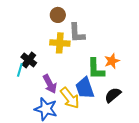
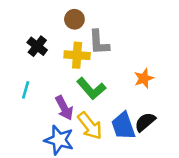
black cross: (29, 60) -> (37, 46), moved
green L-shape: (96, 69) -> (91, 89), moved, turned -40
blue trapezoid: (85, 88) -> (123, 126), moved

